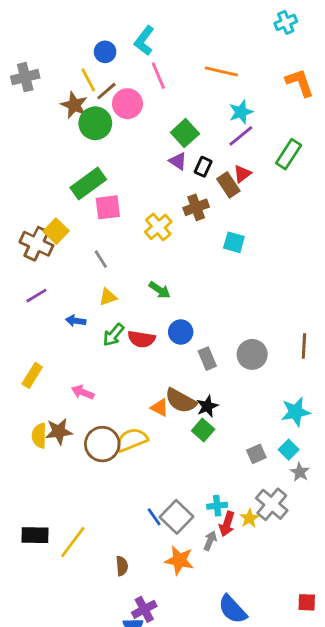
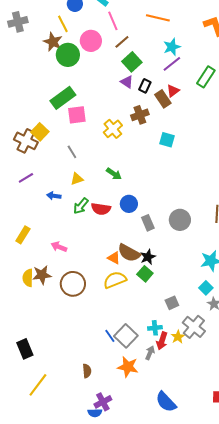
brown line: (106, 91) -> (122, 42), moved
yellow semicircle: (132, 440) -> (115, 280), moved
gray square: (256, 454) -> (172, 303), moved
black rectangle: (35, 535) -> (25, 349), turned 66
yellow line: (73, 542) -> (38, 385), moved

